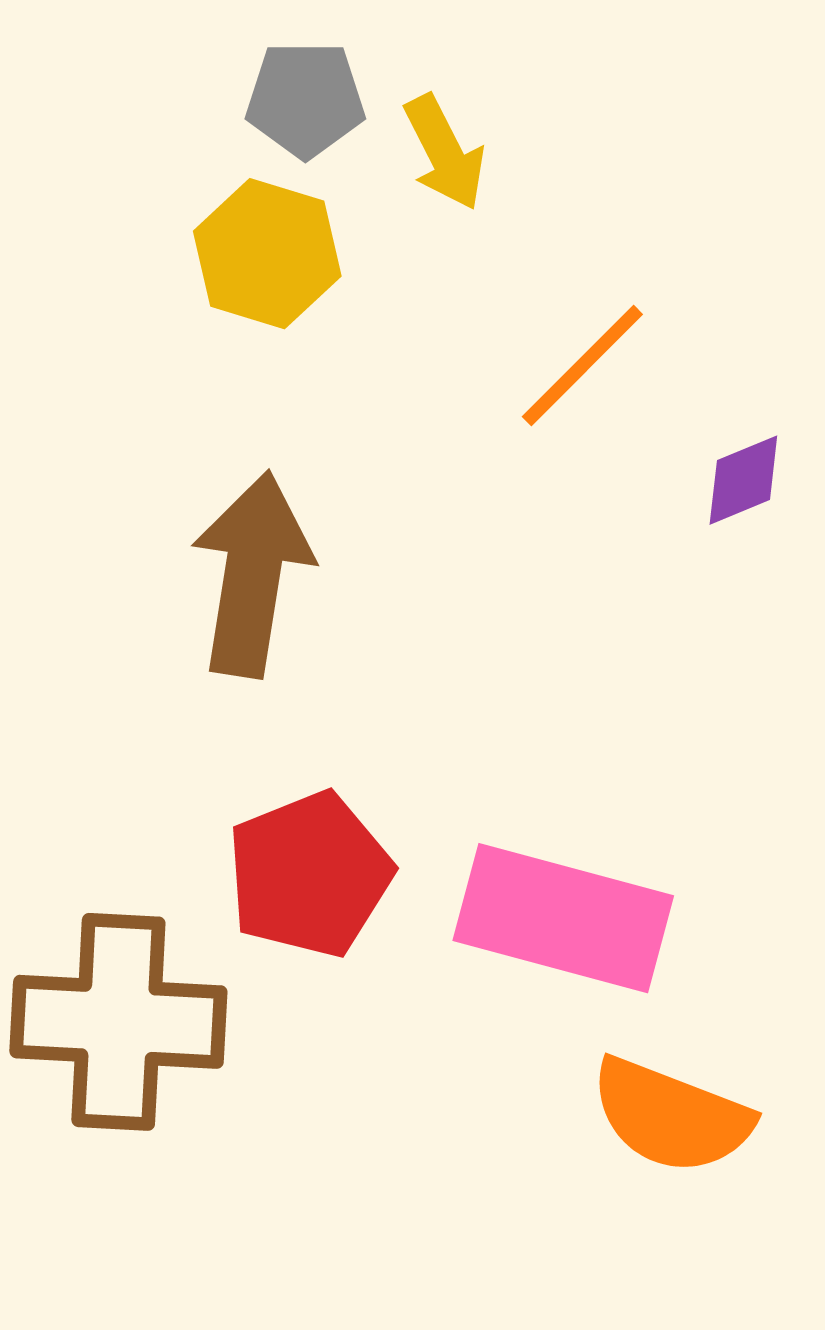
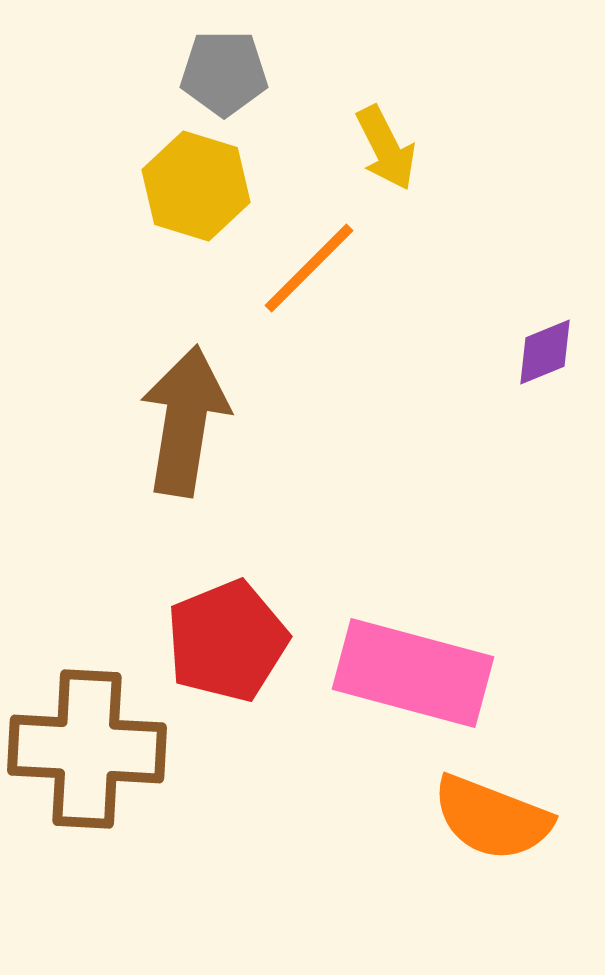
yellow arrow: (445, 153) -> (386, 148), moved
orange line: (582, 365) -> (309, 268), moved

